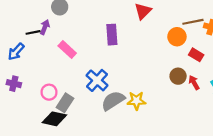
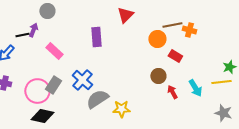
red arrow: (194, 83) -> (172, 92), moved
pink circle: (49, 92) -> (37, 91), size x1.6
yellow star: (136, 101) -> (121, 109), moved
gray rectangle: (65, 103) -> (53, 85), moved

